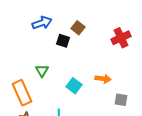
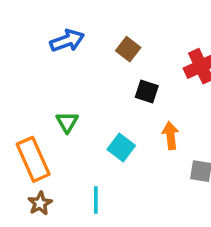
black square: (63, 41) -> (147, 92), moved
orange arrow: (103, 79) -> (170, 136), turned -105

